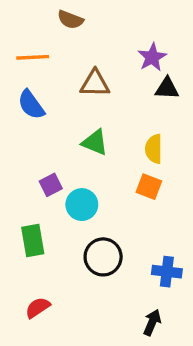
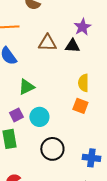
black triangle: (167, 88) -> (72, 46), moved
green triangle: (95, 142) -> (26, 87), moved, turned -48
purple square: (51, 185) -> (16, 115), moved

